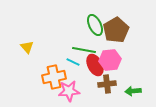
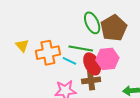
orange cross: (54, 77) -> (48, 53), moved
brown cross: (107, 84) -> (91, 80), moved

